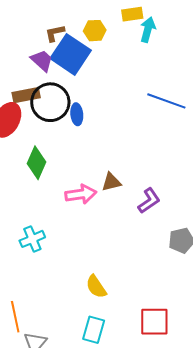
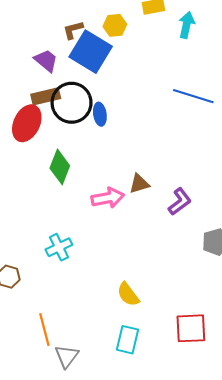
cyan arrow: (148, 30) -> (187, 25), moved
purple trapezoid: (42, 61) -> (46, 61), moved

